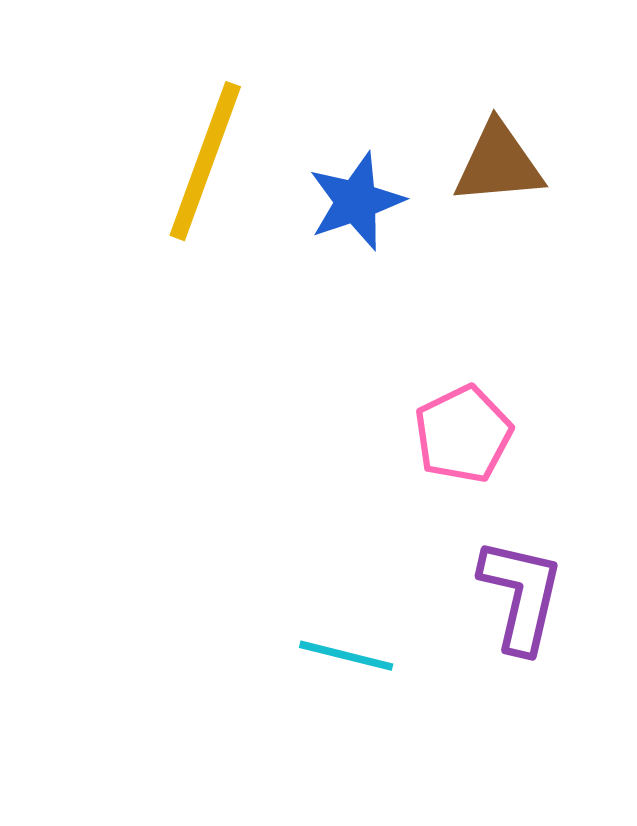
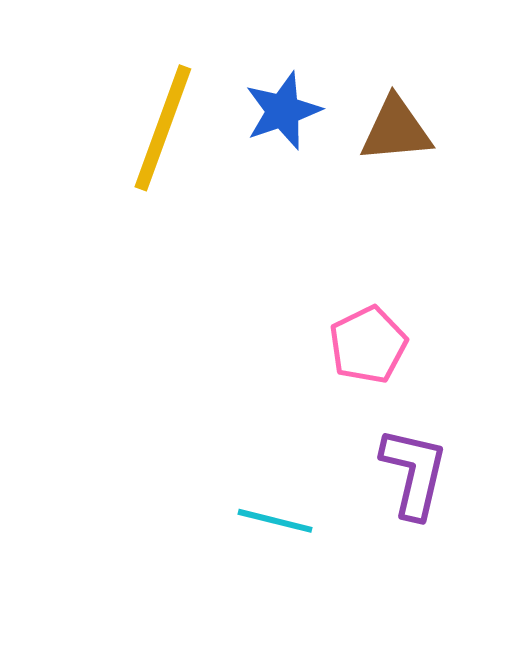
blue star: (356, 201) -> (283, 111), moved

